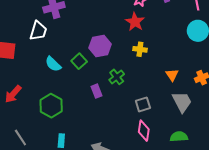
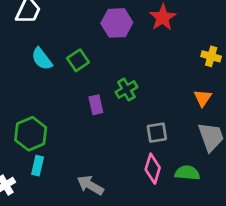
purple hexagon: (100, 46) -> (117, 23), moved
yellow cross: (140, 49) -> (211, 56), moved
green hexagon: (51, 106) -> (31, 134), moved
green semicircle: (179, 137) -> (187, 173), moved

